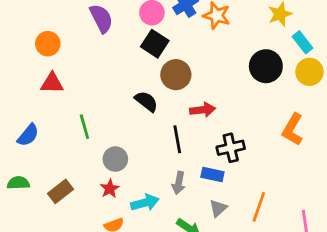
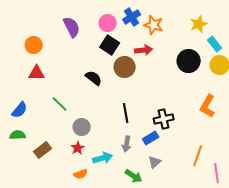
black semicircle: (146, 101) -> (94, 78), moved
red arrow: (203, 110) -> (144, 50), moved
green line: (84, 127) -> (60, 104), turned -30
blue rectangle: (212, 175) -> (151, 138), turned -42
green semicircle: (18, 183) -> (18, 135), moved
orange line: (259, 207) -> (198, 156), moved

